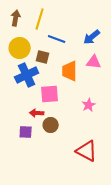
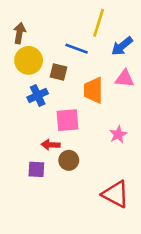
brown arrow: (16, 18) -> (19, 33), moved
yellow line: (40, 19) -> (99, 23), moved
blue cross: (27, 75) -> (38, 95), size x0.7

